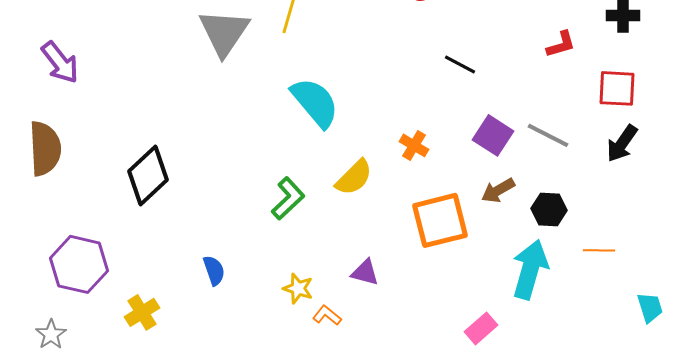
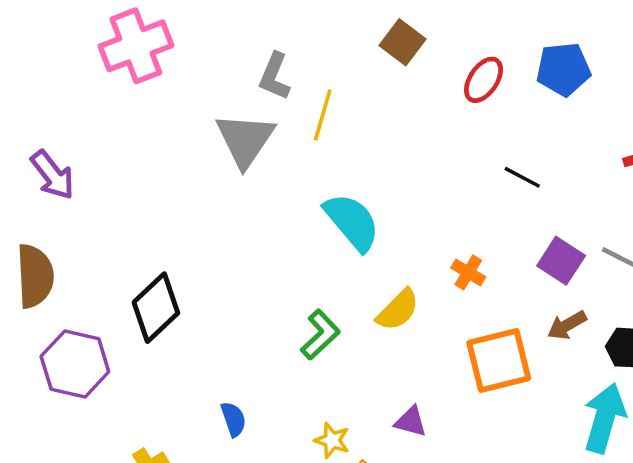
purple hexagon: (79, 264) -> (75, 364), moved

